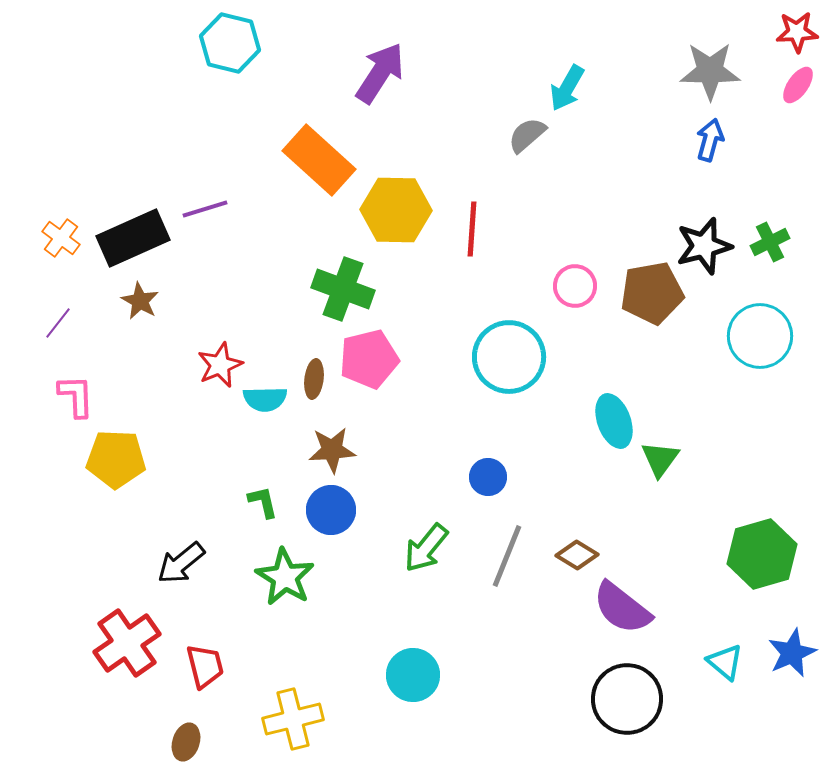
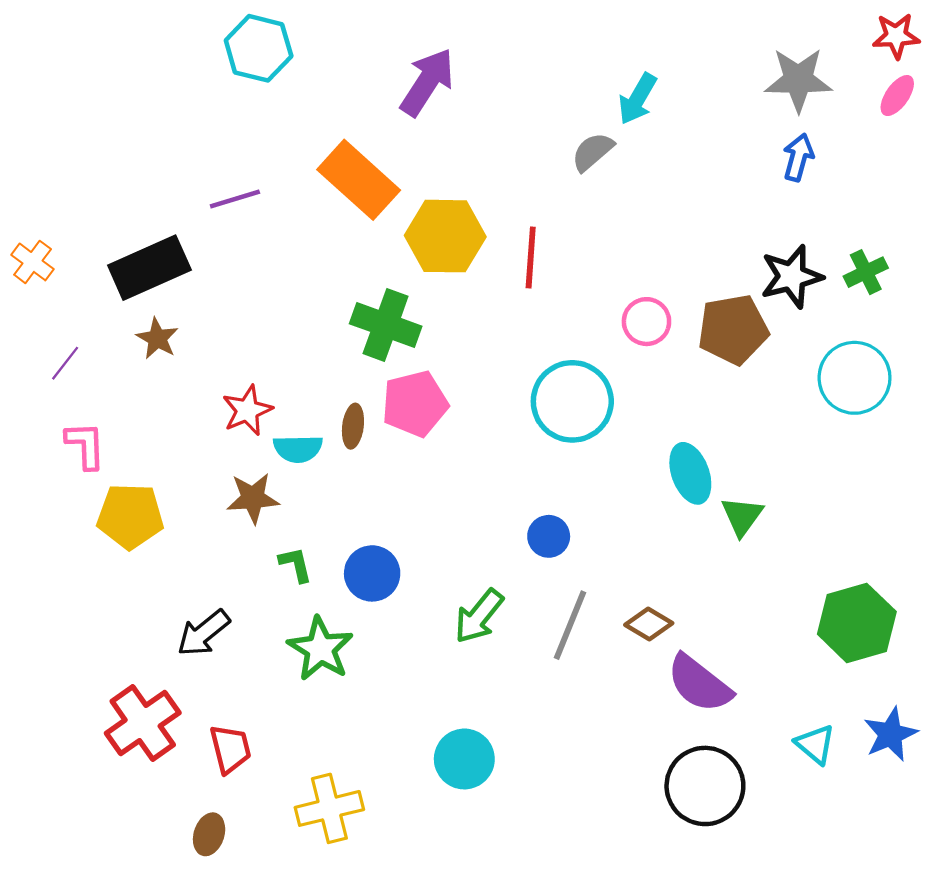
purple line: (205, 209) -> (235, 199), moved
orange cross: (61, 238) -> (33, 262), moved
brown star: (332, 450) -> (253, 498), moved

